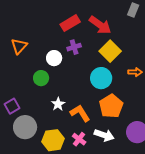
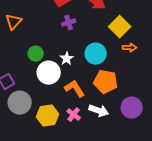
yellow square: (110, 51) -> (120, 27), moved
white circle: (54, 58) -> (49, 73), moved, size x1.5
white star: (58, 104) -> (67, 59), moved
orange pentagon: (111, 106) -> (106, 82), turned -30

